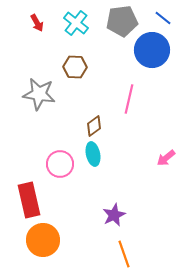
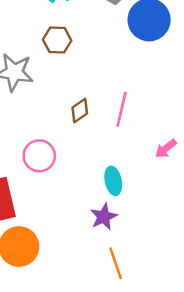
pink line: (129, 99) -> (122, 109), moved
cyan ellipse: (93, 154) -> (113, 181), moved

